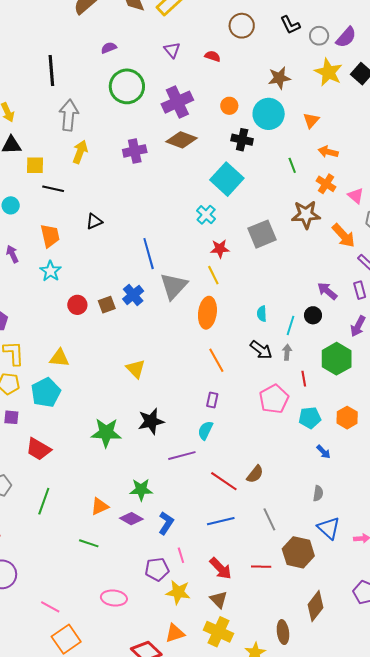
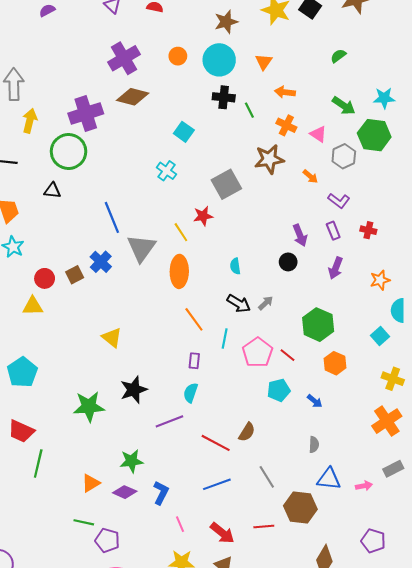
green circle: (127, 86) -> (69, 152), moved
black cross: (242, 140) -> (224, 97), moved
purple cross: (135, 151) -> (86, 114), size x1.4
cyan square: (227, 179) -> (184, 132), size x0.6
black triangle: (94, 221) -> (52, 191), turned 36
orange arrow: (344, 236) -> (310, 176), size x0.6
red star: (220, 249) -> (203, 216), moved
purple arrow: (327, 291) -> (300, 235), turned -145
cyan line: (290, 325) -> (225, 338), moved
gray arrow: (287, 352) -> (266, 303), turned 49
yellow triangle: (59, 358) -> (33, 306), moved
green hexagon: (337, 359) -> (318, 325), moved
red line: (304, 379) -> (288, 355), moved, turned -35
cyan pentagon: (310, 418) -> (279, 390), moved
green line: (44, 501) -> (38, 464), moved
blue triangle: (329, 528) -> (329, 479), turned -30
purple pentagon: (157, 569) -> (107, 540), moved, turned 30

